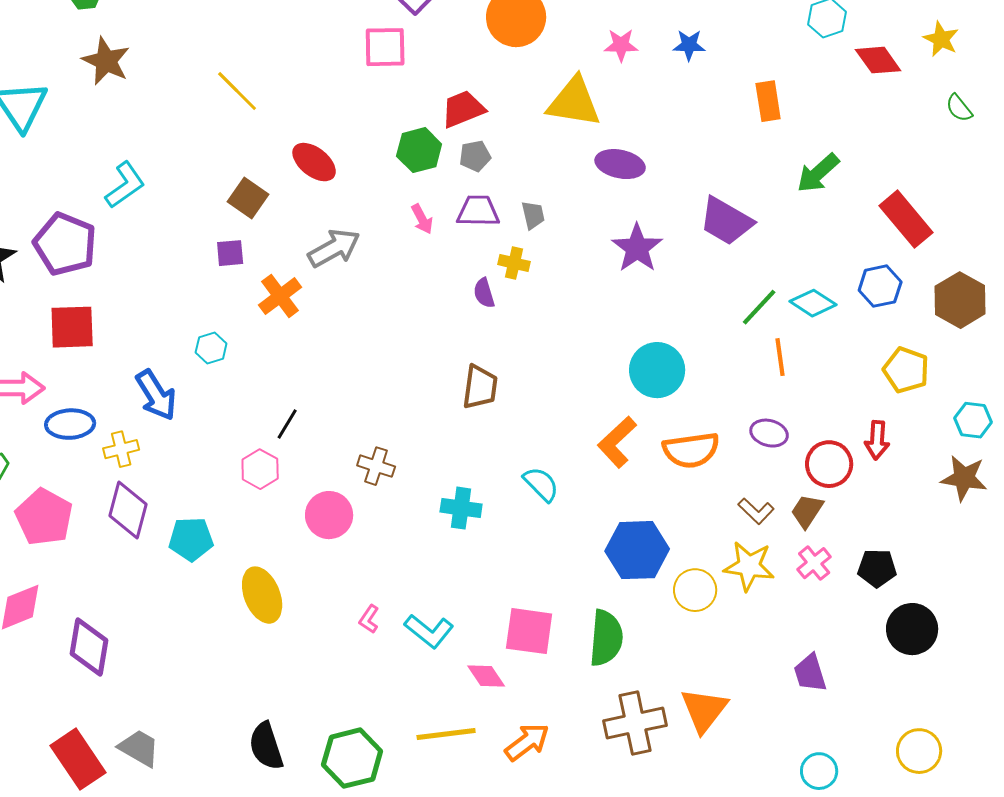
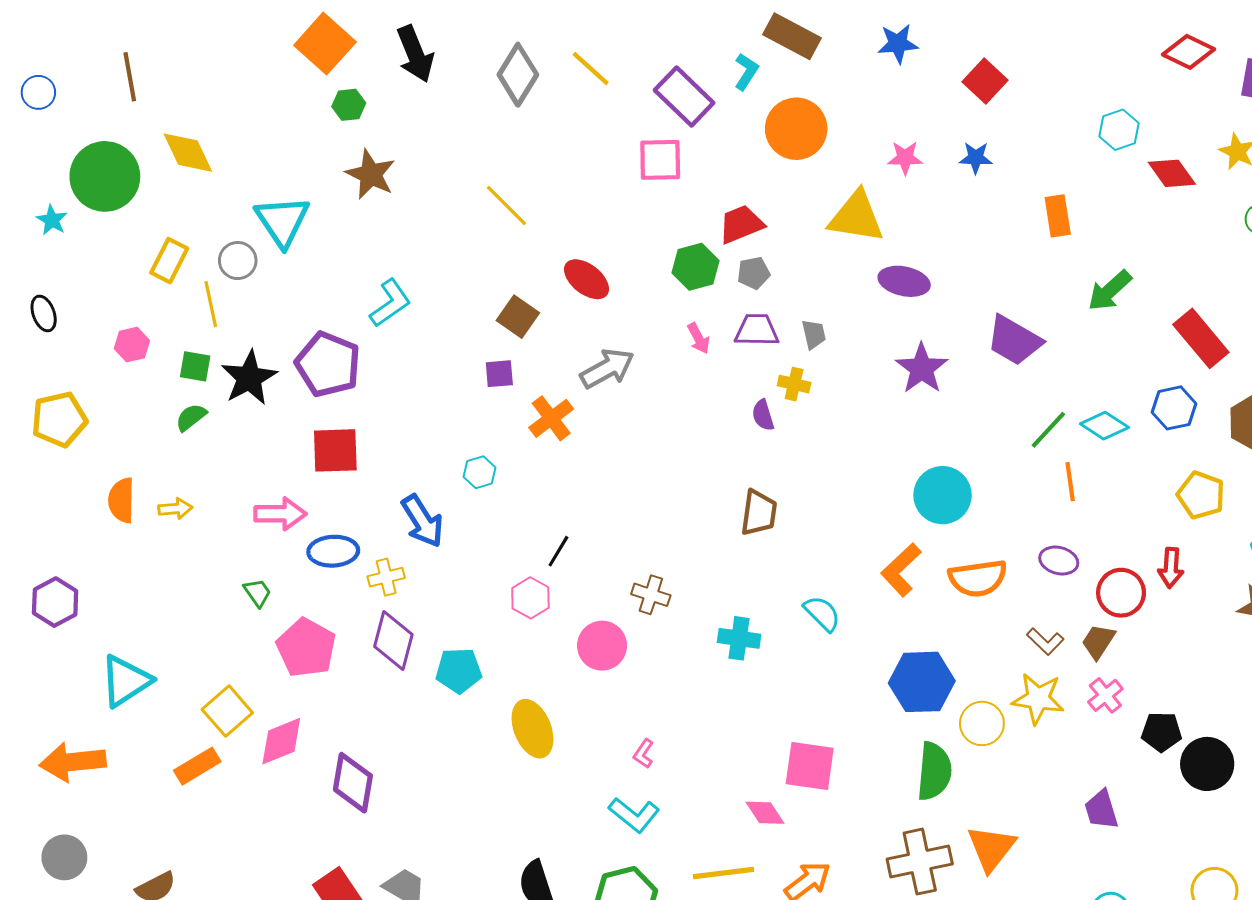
black pentagon: (877, 568) -> (1162, 732), moved
cyan L-shape: (429, 631) -> (634, 815), moved
green semicircle: (606, 638) -> (934, 771), moved

